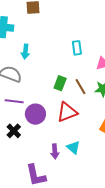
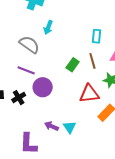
brown line: (80, 87) -> (92, 61), moved
red triangle: (67, 112) -> (89, 94), moved
purple arrow: (55, 151) -> (51, 126), turned 104

